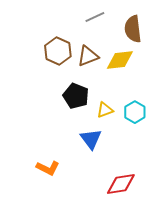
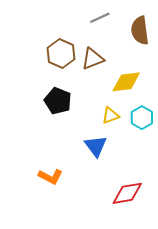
yellow diamond: (120, 60) -> (126, 82), moved
black pentagon: (76, 96) -> (58, 101), moved

